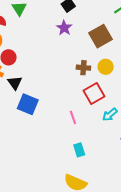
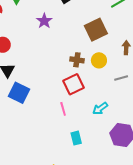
purple star: (64, 28) -> (44, 21), moved
red square: (94, 94) -> (73, 84), moved
cyan rectangle: (79, 150) -> (76, 138), moved

